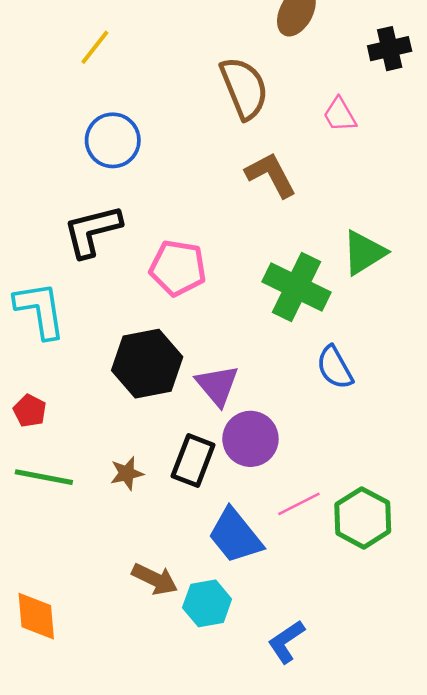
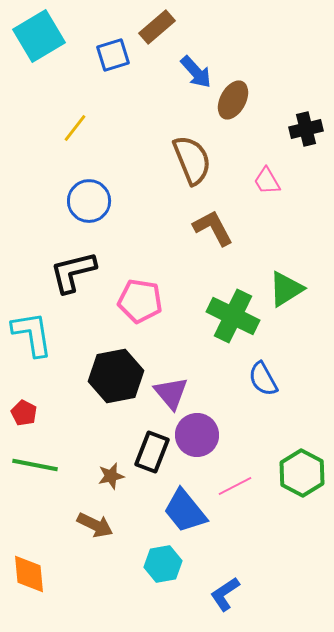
brown star: (127, 473) -> (111, 476), moved
green hexagon: (363, 518) -> (302, 473), moved
brown arrow: (155, 579) -> (95, 525), moved

